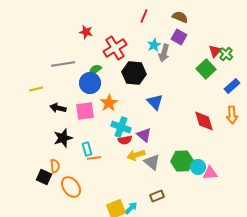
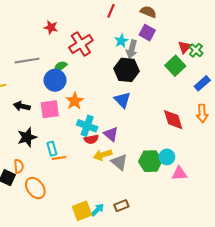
black hexagon: (134, 73) -> (127, 70), moved
cyan circle: (198, 167) -> (167, 157), moved
brown rectangle: (157, 196) -> (121, 206), moved

